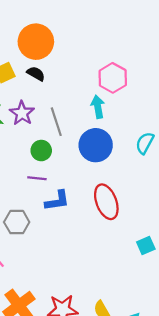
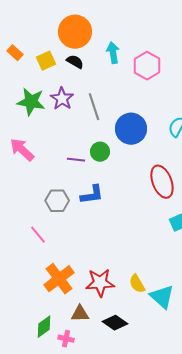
cyan arrow: (98, 107) -> (113, 53), moved
green circle: (41, 151) -> (100, 152), moved
blue L-shape: (57, 201) -> (92, 195), moved
red ellipse: (106, 202) -> (162, 182), moved

